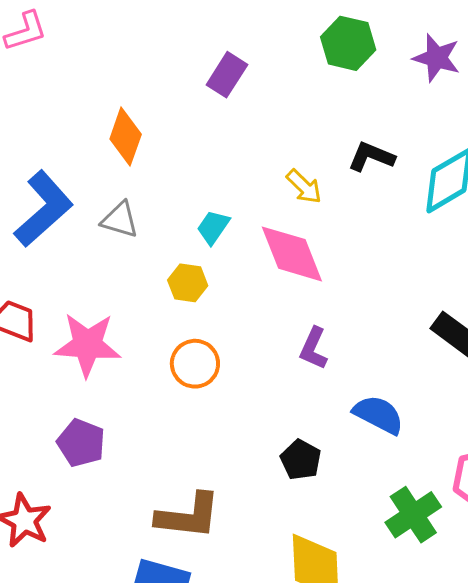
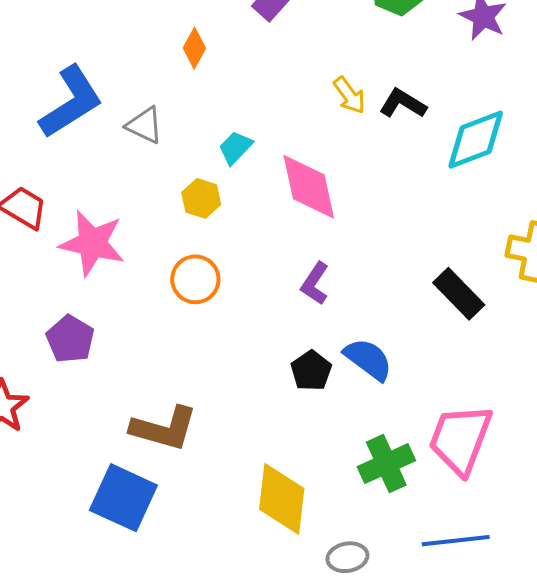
orange diamond: (126, 137) -> (194, 48), moved, size x0.7
yellow arrow: (304, 187) -> (349, 95), moved
black pentagon: (301, 460) -> (311, 371), moved

